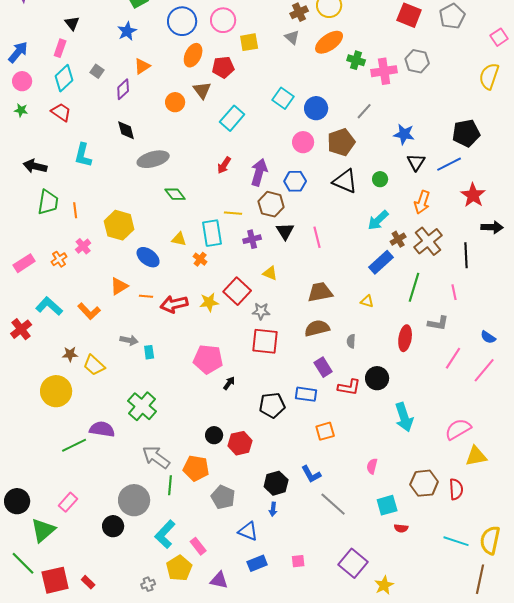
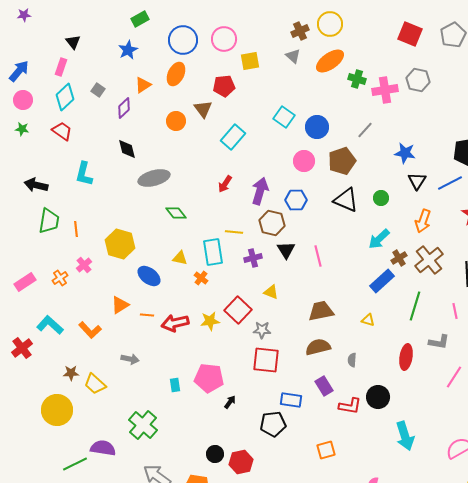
orange ellipse: (193, 55) -> (176, 74), moved
cyan rectangle: (149, 352) -> (175, 385), moved
blue rectangle: (306, 394) -> (291, 400), moved

